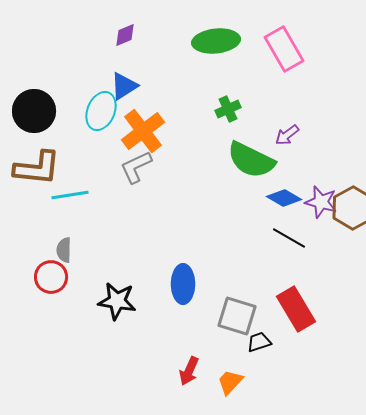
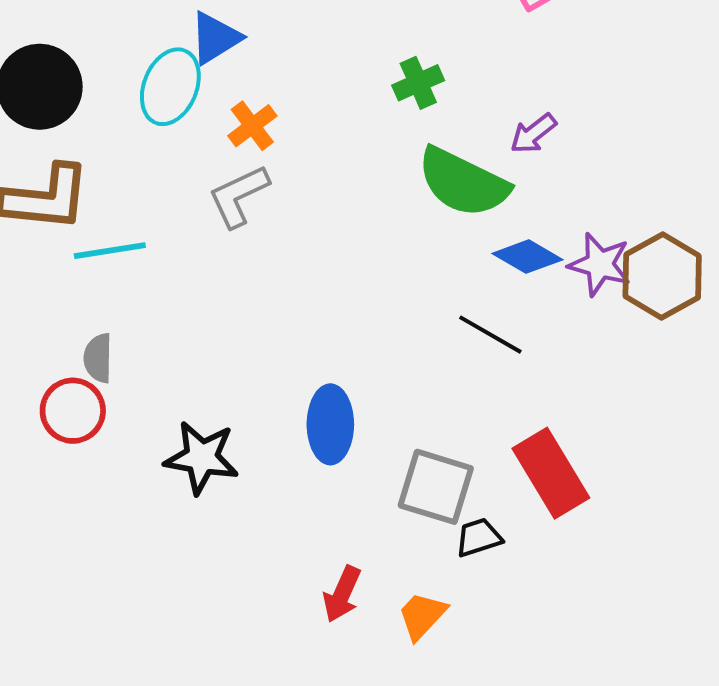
orange cross: (143, 131) -> (252, 126), size x0.6
black line: (289, 238) -> (490, 335), moved

